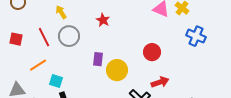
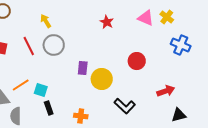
red star: (103, 20) -> (107, 22), moved
orange line: (38, 65) -> (21, 85), moved
red arrow: (160, 82) -> (166, 91), moved

